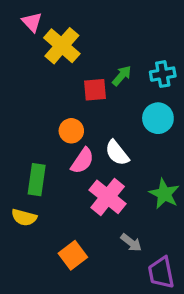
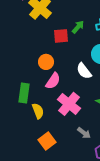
white semicircle: (117, 153) -> (84, 71), moved
yellow semicircle: (24, 217) -> (38, 111), moved, turned -126

